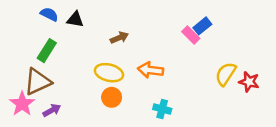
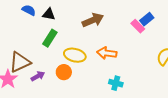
brown arrow: (119, 38) -> (93, 20), moved, size x1.5
green rectangle: (47, 51) -> (50, 38), moved
orange circle: (112, 97) -> (64, 72), moved
purple arrow: (52, 110) -> (38, 76), moved

